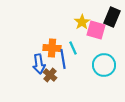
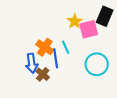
pink square: (96, 30) -> (89, 29), turned -30
orange cross: (52, 48) -> (45, 47), turned 30

